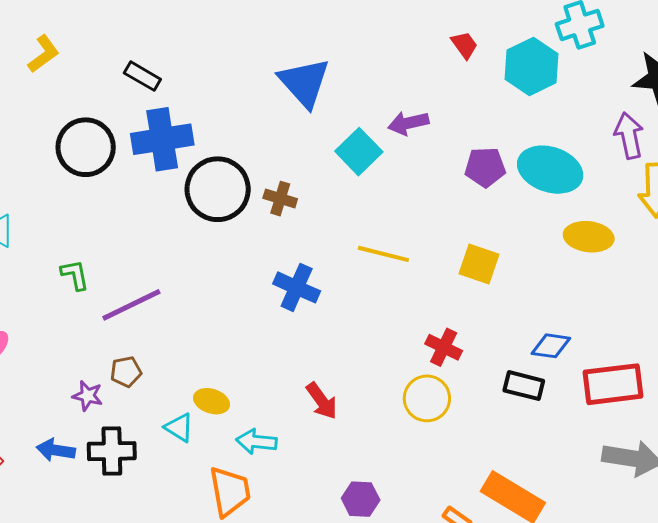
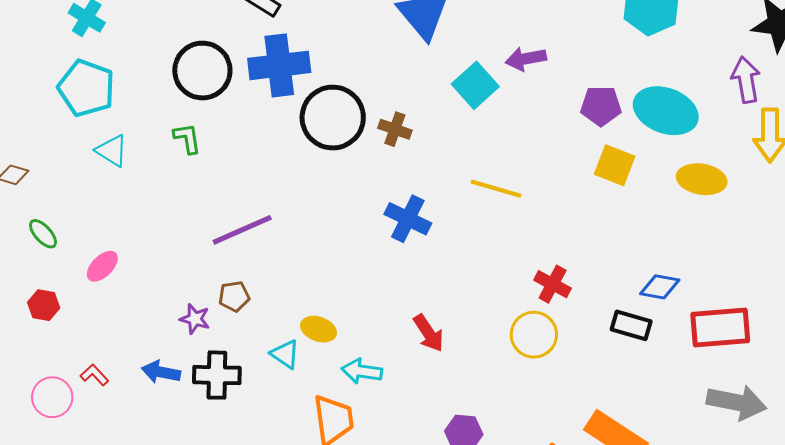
yellow square: (479, 264) -> (615, 165), moved
green L-shape: (75, 275) -> (187, 138), moved

